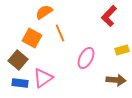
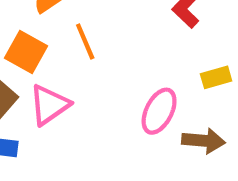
pink ellipse: (86, 58) -> (159, 111), moved
pink triangle: (43, 78) -> (49, 105), moved

